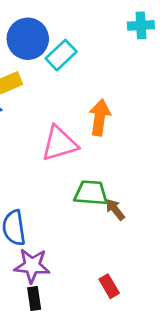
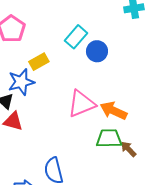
blue circle: (28, 39) -> (97, 51), moved, size x0.7
orange arrow: (100, 117) -> (114, 111), moved, turned -68

